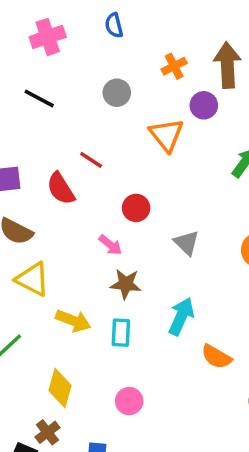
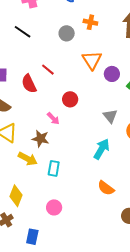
orange cross: (174, 66) -> (90, 22), moved, turned 32
purple circle: (204, 105) -> (112, 74), moved
gray triangle: (187, 243) -> (110, 116), moved
brown star: (126, 284) -> (40, 139), moved
cyan arrow: (181, 316) -> (102, 149), moved

